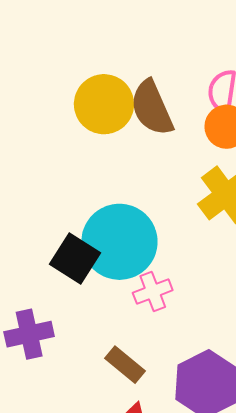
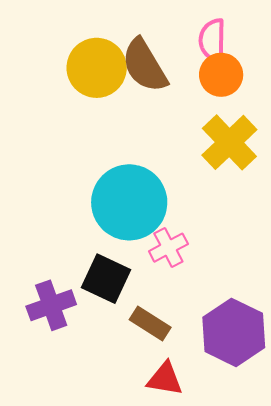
black square: (75, 258) -> (106, 279), moved

